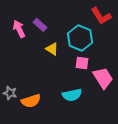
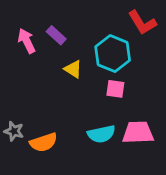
pink trapezoid: (103, 78) -> (138, 133), moved, turned -60

